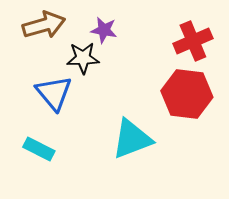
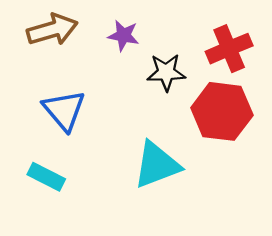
black star: (83, 58) -> (166, 72), moved

